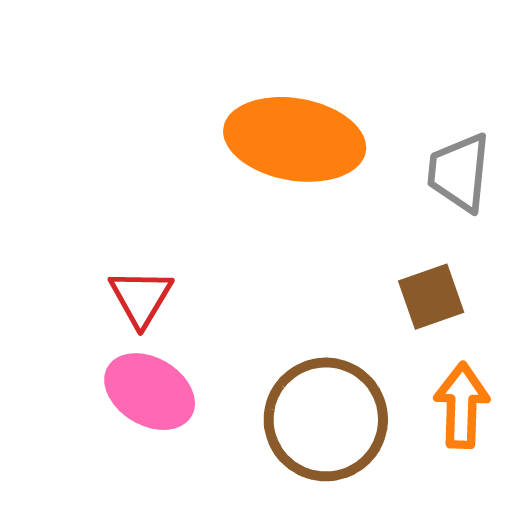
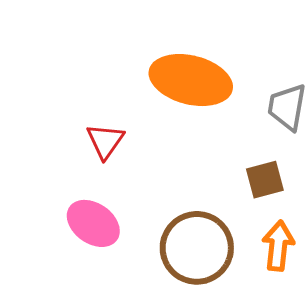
red triangle: (141, 298) -> (105, 141), moved

